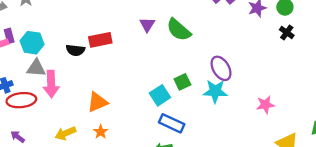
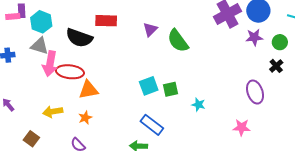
red rectangle: (100, 40) -> (106, 21), moved
black semicircle: (75, 50) -> (79, 38), size x1.5
purple ellipse: (221, 68) -> (255, 92), moved
cyan star: (215, 91) -> (198, 105), size x0.6
cyan square: (160, 95) -> (149, 86), moved
red ellipse: (21, 100) -> (70, 72), moved

